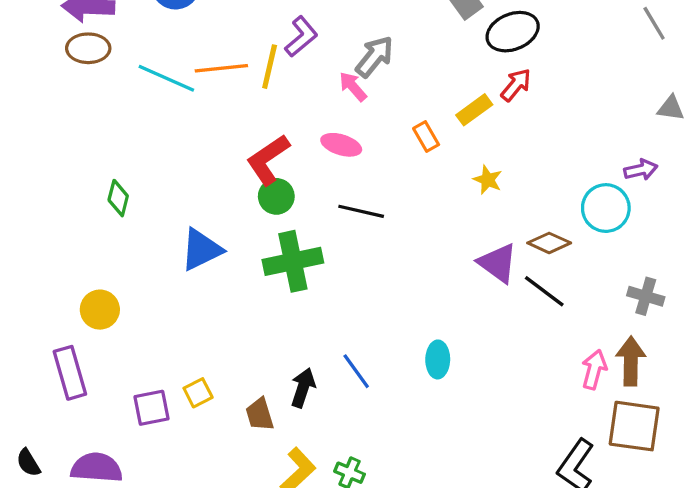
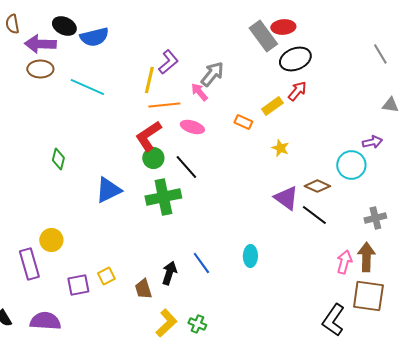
orange line: (221, 68) -> (164, 105), moved
orange rectangle: (426, 136) -> (243, 122), turned -36
black line: (361, 211) -> (186, 167), moved, turned 36
gray cross: (646, 296) -> (375, 218), turned -30
yellow circle: (100, 310) -> (51, 240), moved

